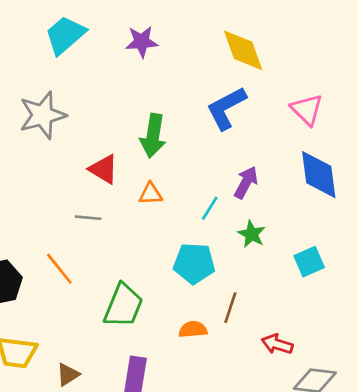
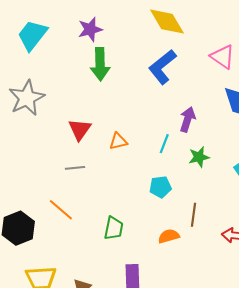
green arrow: (153, 136) -> (100, 64), moved
red triangle: (104, 169) -> (80, 130), turned 45
green star: (252, 234) -> (199, 157), turned -30
cyan pentagon: (194, 263) -> (160, 187), size x0.7
green trapezoid: (123, 306) -> (114, 228), size x0.7

